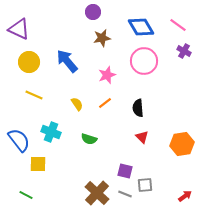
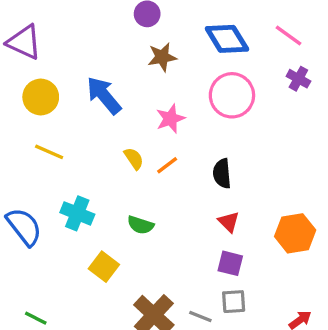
yellow semicircle: (77, 104) -> (134, 159), moved
yellow square: (38, 164) -> (104, 267), moved, turned 36
purple square: (125, 171) -> (230, 263), moved

